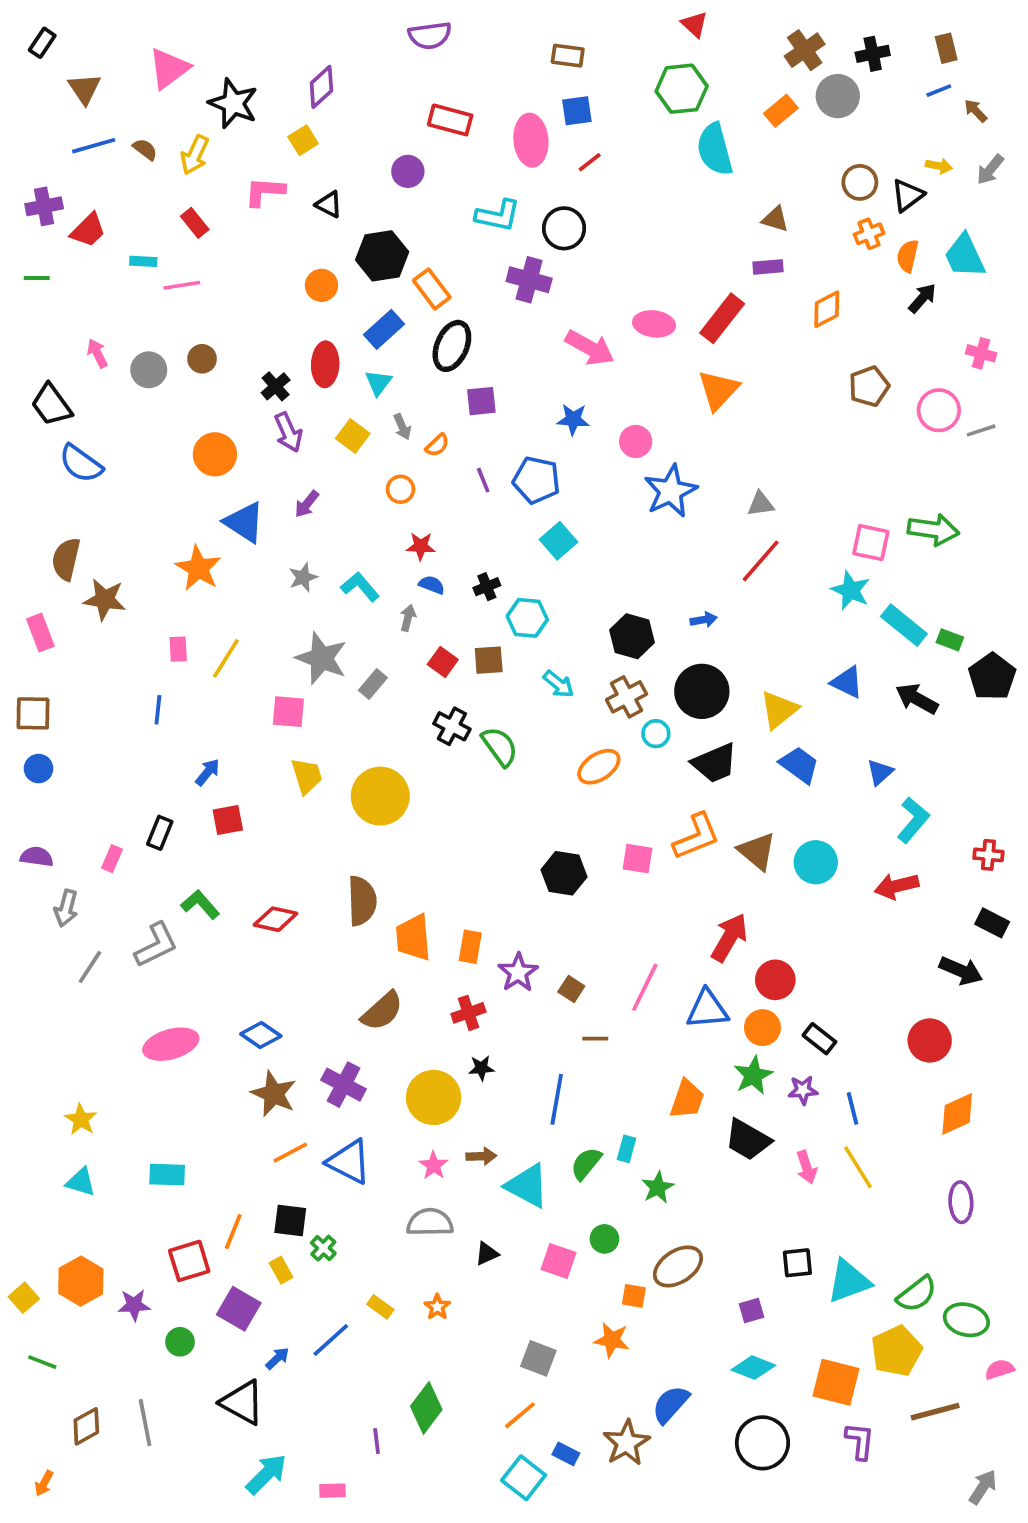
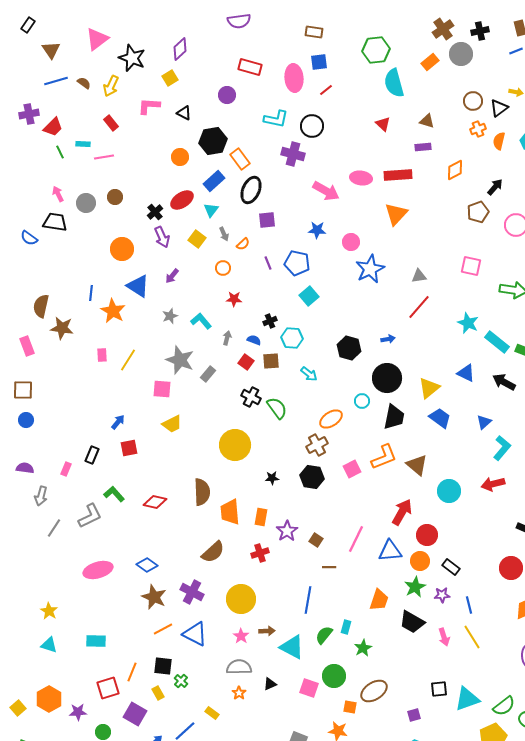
red triangle: (694, 24) -> (383, 124), moved
green line: (37, 278) -> (60, 152), moved, turned 64
black arrow: (922, 298) -> (495, 187), moved
red rectangle: (722, 318) -> (398, 175), turned 48
red ellipse: (325, 364) -> (182, 200), turned 55
black trapezoid: (51, 405) -> (55, 222), moved, turned 135
blue semicircle: (81, 464) -> (29, 238), moved, size x0.7
pink square: (871, 543) -> (471, 266), moved
blue semicircle: (432, 585) -> (254, 340), moved
brown cross: (626, 697) -> (317, 445), moved
blue line: (158, 710) -> (91, 293), moved
black trapezoid: (715, 763) -> (394, 417), turned -56
yellow trapezoid: (307, 776) -> (172, 424), turned 80
yellow circle: (380, 796) -> (235, 445), moved
pink square: (638, 859) -> (352, 469), turned -36
cyan circle: (816, 862) -> (449, 491), moved
black star: (481, 1068) -> (272, 478), moved
green circle: (604, 1239) -> (334, 676), size x1.5
orange star: (437, 1307) -> (239, 693), moved

